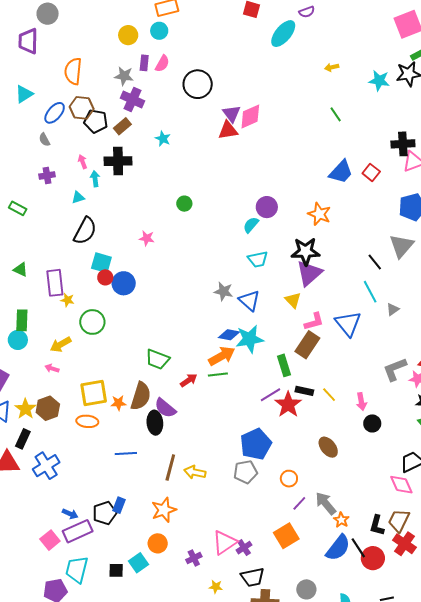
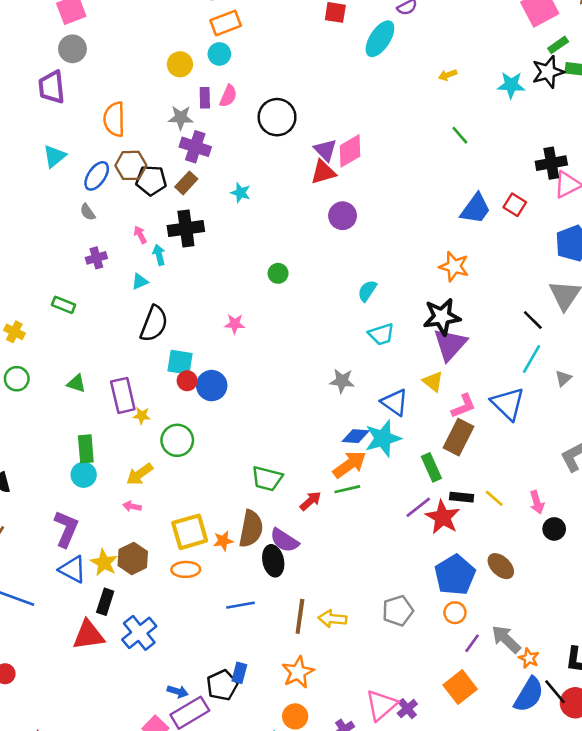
purple circle: (267, 207) -> (343, 216), moved
cyan line: (370, 292) -> (531, 359), turned 65
blue triangle: (249, 301) -> (395, 402), moved
blue pentagon: (256, 444) -> (455, 575), moved

